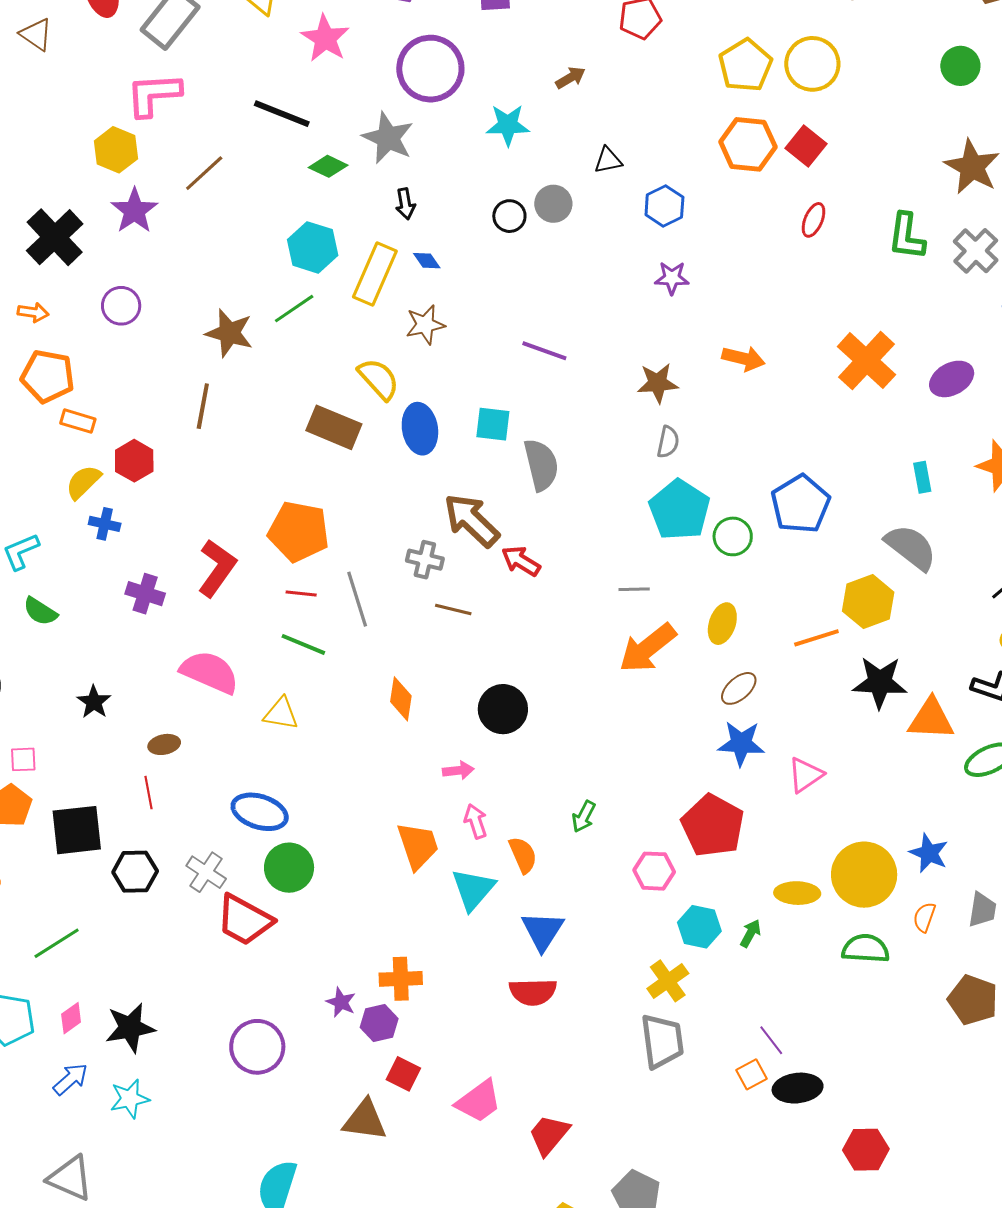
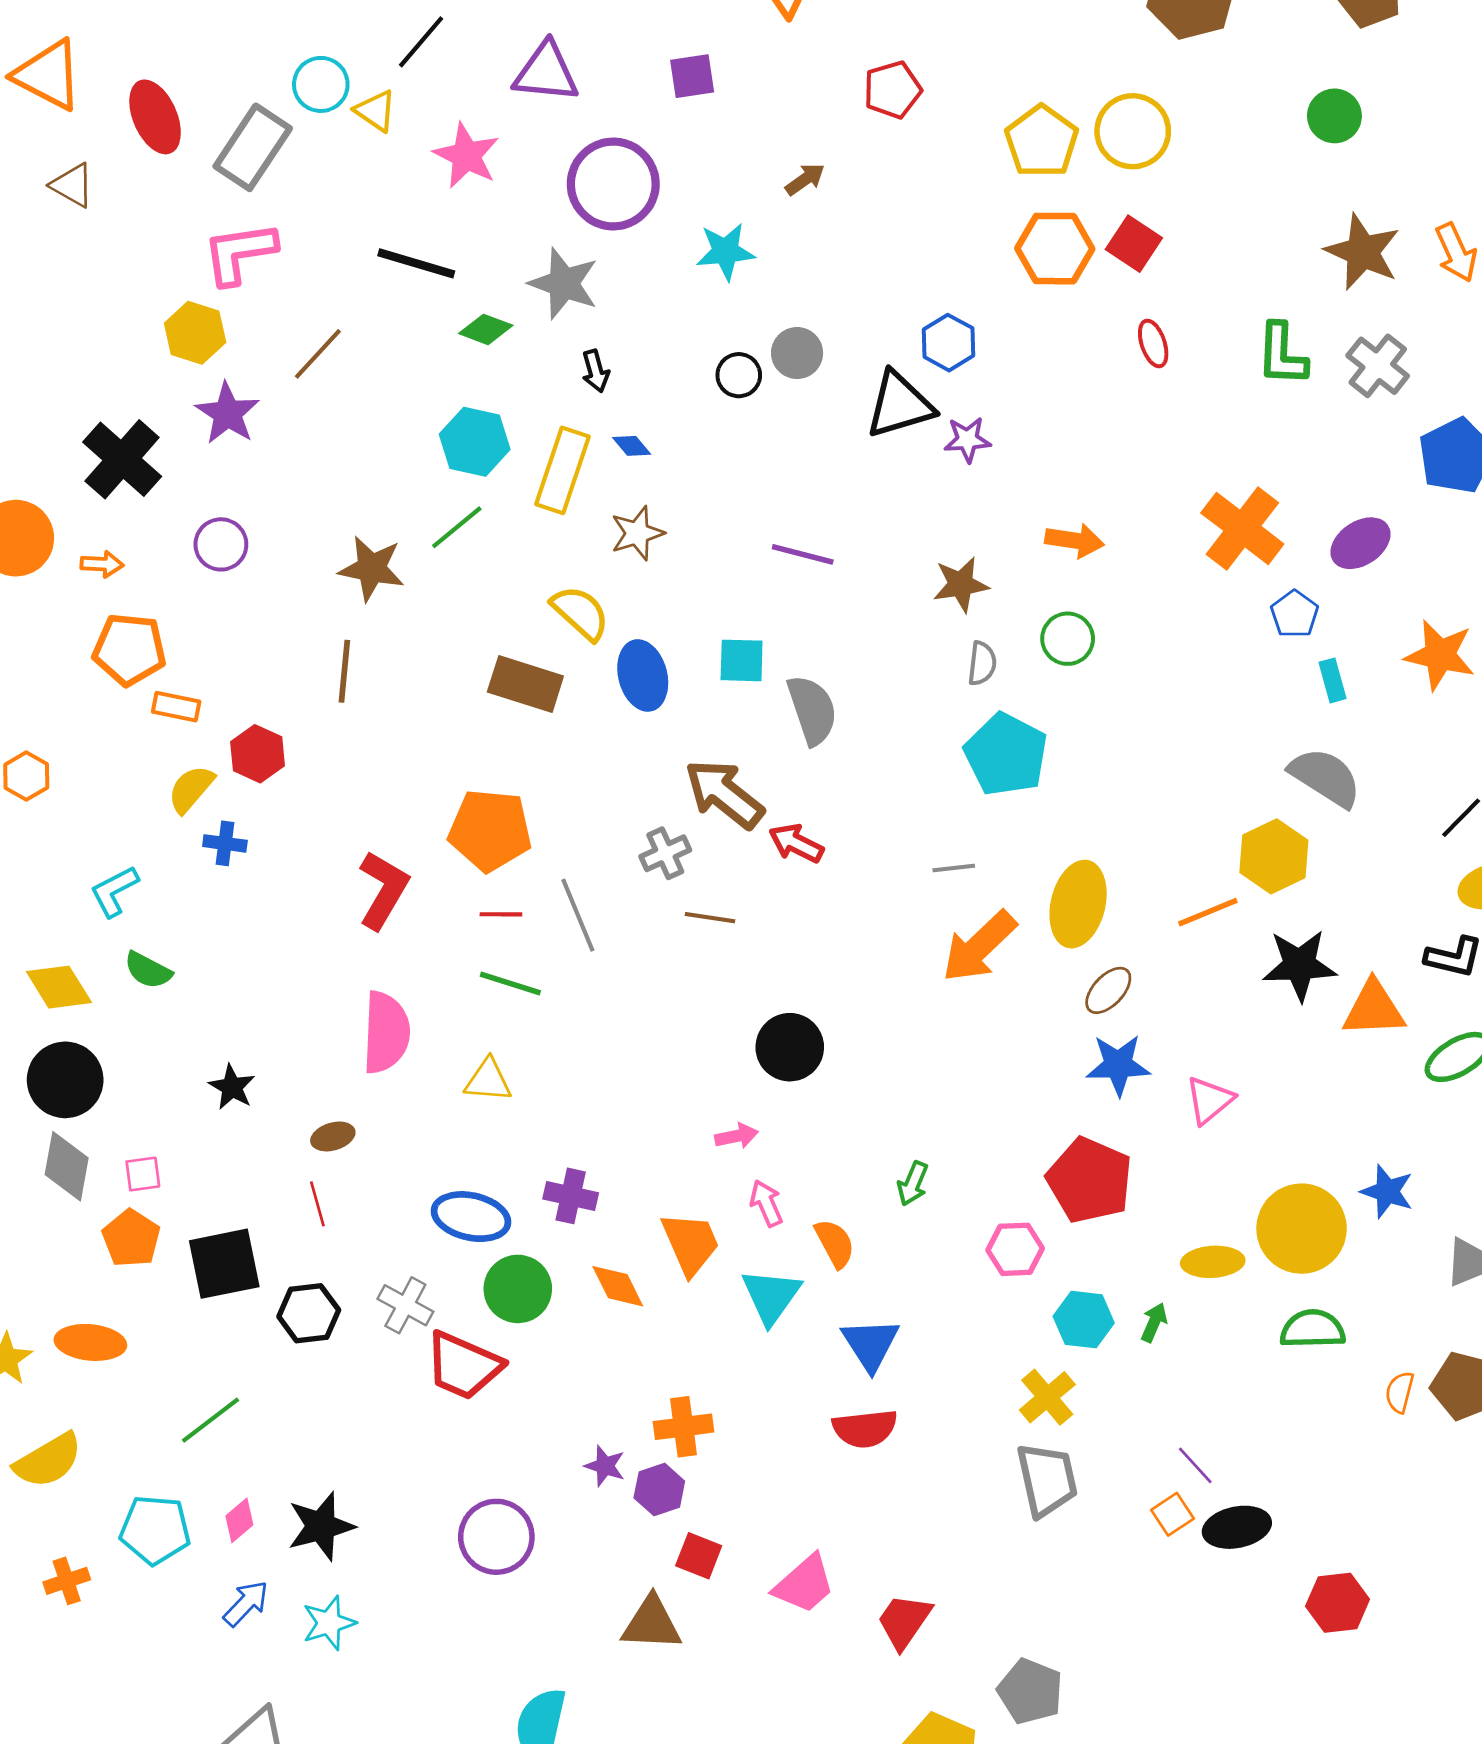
black triangle: (608, 160) -> (900, 405), moved, size x1.8
red ellipse: (813, 220) -> (1153, 343), turned -36
blue pentagon: (800, 504) -> (1295, 614), moved, size x0.6
green circle: (733, 536) -> (1068, 639), moved
gray cross: (425, 560) -> (665, 853), turned -33
purple cross: (145, 594) -> (571, 1196), moved
yellow ellipse: (722, 624) -> (1078, 904), size x1.5
pink semicircle: (210, 672) -> (386, 1032), turned 74
orange diamond: (401, 699) -> (618, 1286), moved, turned -30
orange semicircle: (924, 917) -> (1400, 1392), moved

